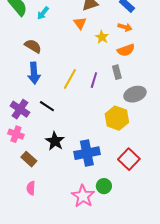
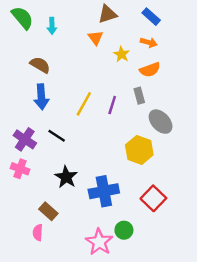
cyan arrow: (43, 13) -> (52, 26), turned -40
gray ellipse: (135, 94) -> (161, 122), turned 65
brown rectangle: (29, 159) -> (48, 211), moved

